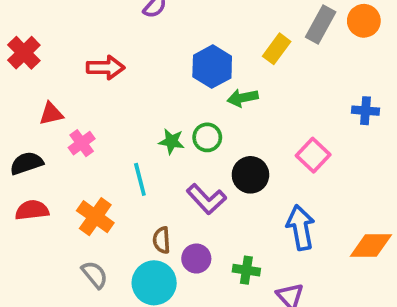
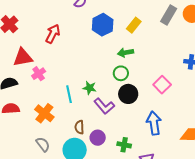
yellow rectangle: (277, 49) -> (134, 25), moved
red arrow: (106, 67) -> (53, 34), turned -66
blue hexagon: (212, 67) -> (103, 25), moved
red triangle: (51, 114) -> (23, 57), size x1.5
green circle: (207, 137) -> (121, 73), moved
green star: (172, 141) -> (90, 88), moved

